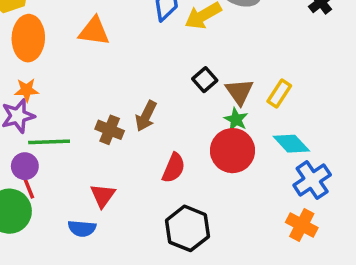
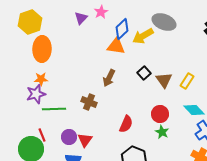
orange triangle: (94, 31) -> (116, 46), moved
brown arrow: (146, 116) -> (109, 78), moved
green star: (236, 119) -> (162, 132), moved
red circle: (232, 151) -> (160, 114), size x0.7
purple circle: (25, 166) -> (69, 137), moved

